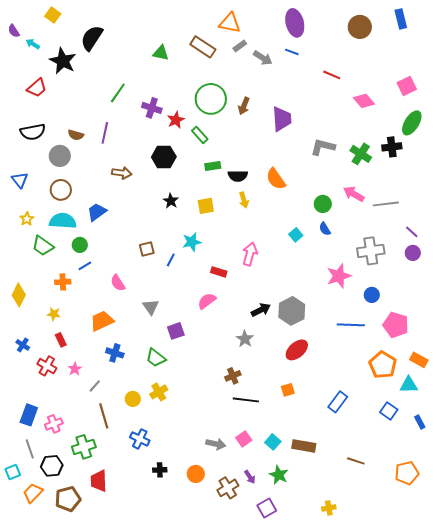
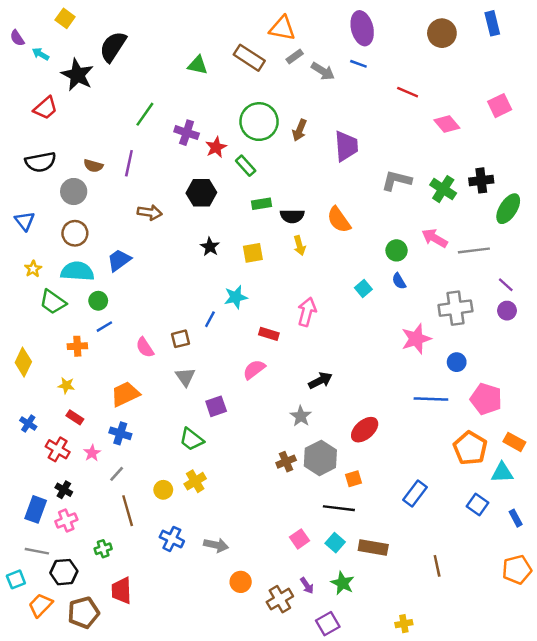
green ellipse: (412, 123) -> (508, 209), moved
brown square: (147, 249) -> (180, 339), moved
gray hexagon: (292, 311) -> (320, 458), moved
red rectangle: (61, 340) -> (75, 417), turned -32
blue cross: (115, 353) -> (120, 433), moved
black line: (246, 400) -> (339, 508), moved
gray arrow: (216, 444) -> (216, 545), moved
green cross: (84, 447) -> (103, 549), size x0.6
gray line: (30, 449) -> (37, 551), turned -60
brown line: (356, 461) -> (437, 566), turned 60
black cross: (160, 470) -> (64, 490), moved, turned 32
orange pentagon: (407, 473) -> (517, 570), moved

